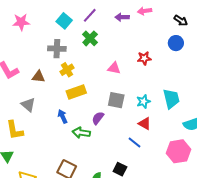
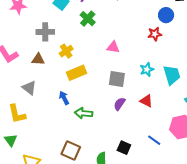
blue circle: (176, 43) -> (166, 15), moved
gray cross: (57, 49) -> (45, 32), moved
red star: (144, 58) -> (155, 34), moved
cyan star: (143, 101) -> (147, 69), moved
purple semicircle: (98, 118) -> (119, 104), moved
blue line: (134, 143) -> (154, 140), moved

